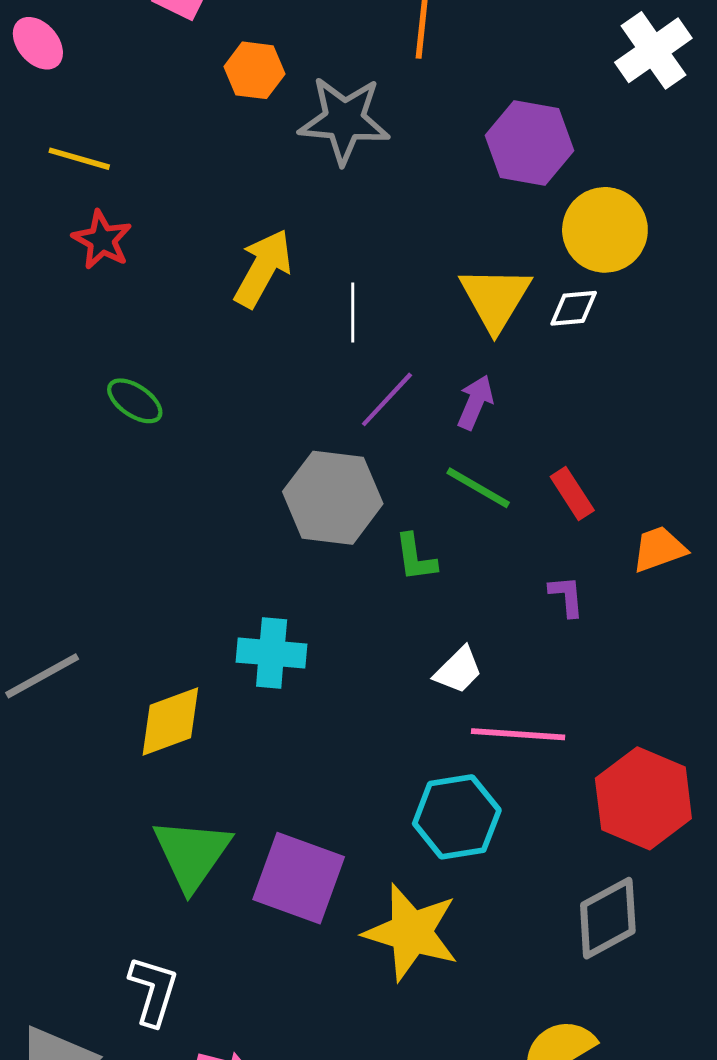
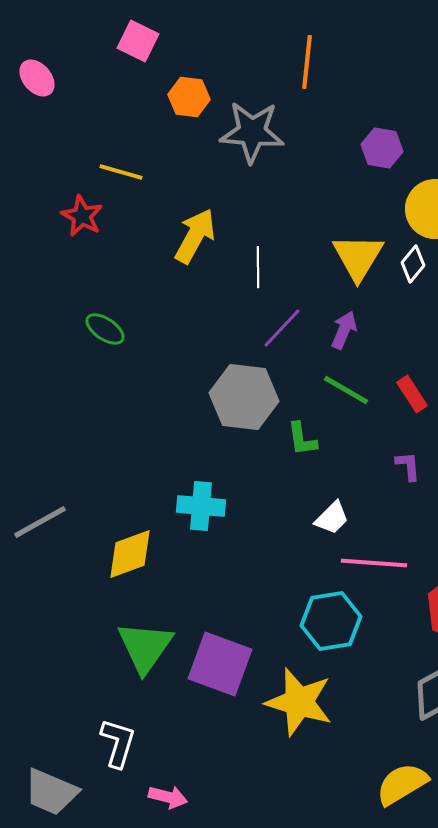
purple hexagon: (529, 143) -> (382, 148), size x0.7
yellow line: (79, 159) -> (121, 172), moved
white diamond: (574, 308) -> (413, 264), turned -45

